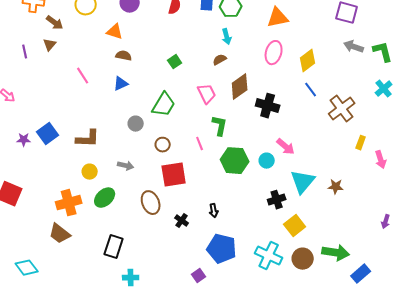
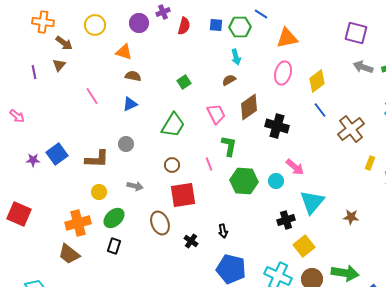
gray circle: (136, 124) -> (126, 144), moved
brown star: (336, 187) -> (351, 217), moved
black rectangle: (114, 247) -> (114, 246), moved, size x0.7

